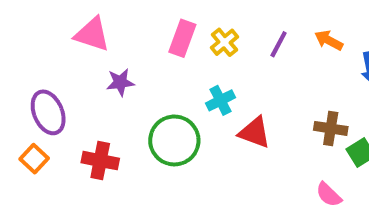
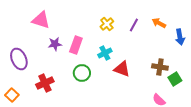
pink rectangle: (182, 38) -> (76, 45), moved
green circle: (174, 140) -> (82, 73), size x0.7
orange square: (34, 159) -> (12, 95), moved
red cross: (100, 161) -> (45, 83), turned -36

